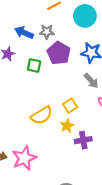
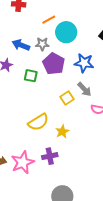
cyan circle: (85, 16) -> (66, 32), moved
yellow square: (70, 106) -> (67, 98), moved
purple cross: (83, 140) -> (50, 156), moved

